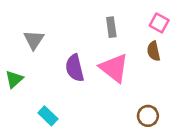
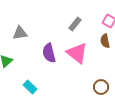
gray rectangle: (111, 27) -> (75, 24), turned 48
gray triangle: (34, 40) -> (20, 33), turned 49

